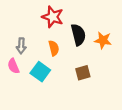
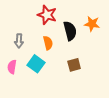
orange star: (103, 40) -> (92, 24), moved
pink semicircle: (13, 66) -> (12, 67), moved, turned 32

